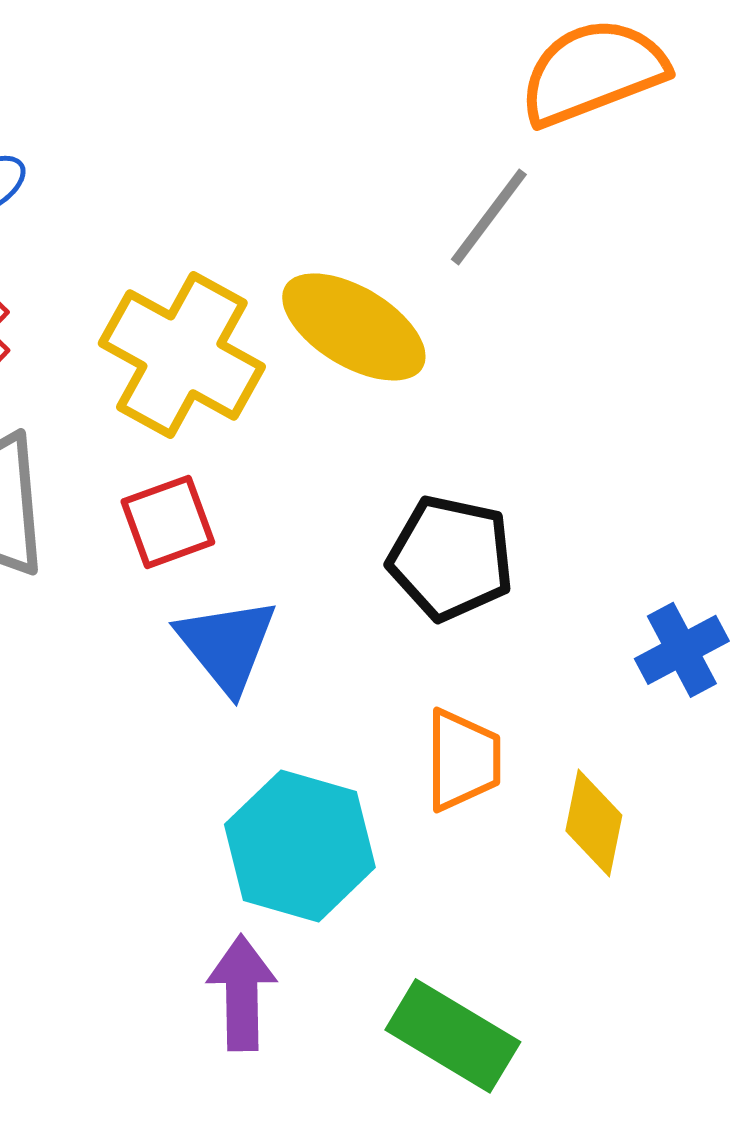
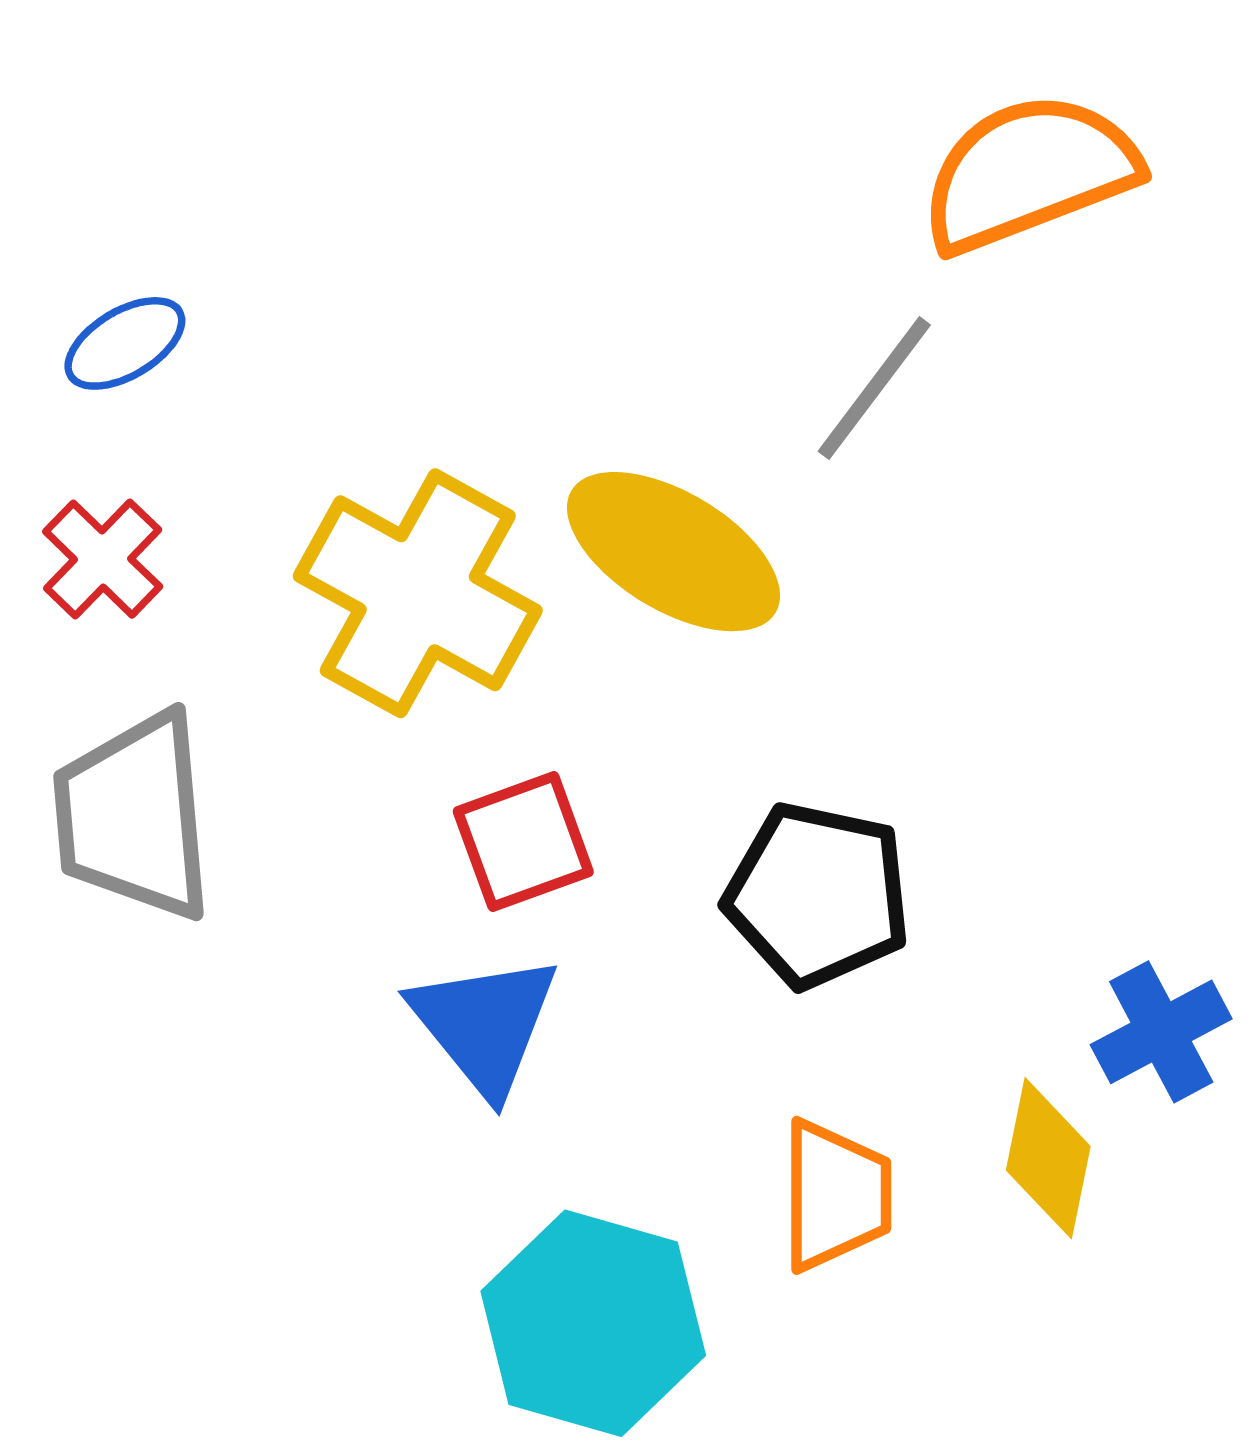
red square: (168, 522) -> (523, 842), moved
yellow diamond: (594, 823) -> (1048, 1158), moved

